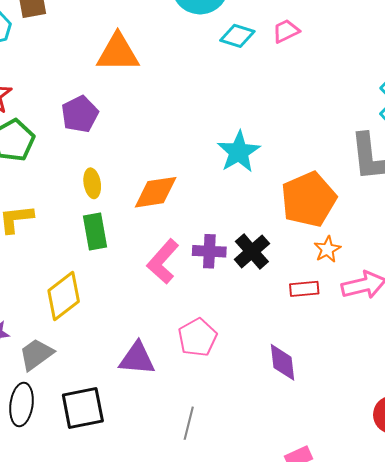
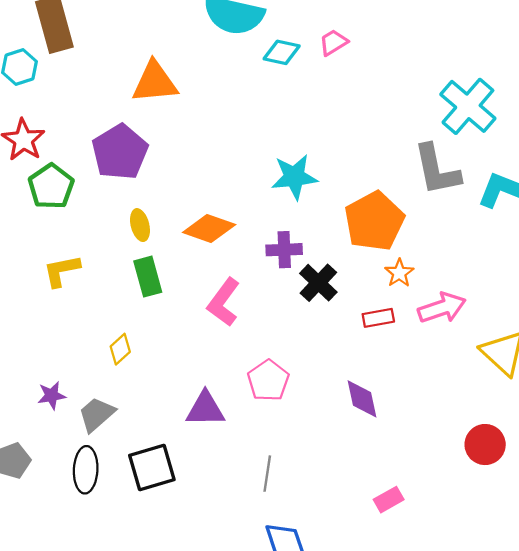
purple pentagon: (80, 114) -> (120, 152), size x1.4
cyan star: (239, 152) -> (294, 177), turned 30
orange diamond: (156, 192) -> (209, 228), turned 33
purple cross: (209, 251) -> (284, 250), moved
yellow diamond: (64, 296) -> (120, 349), size x0.6

